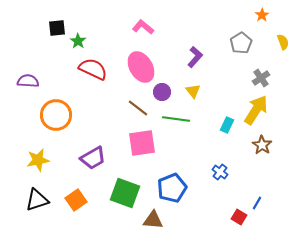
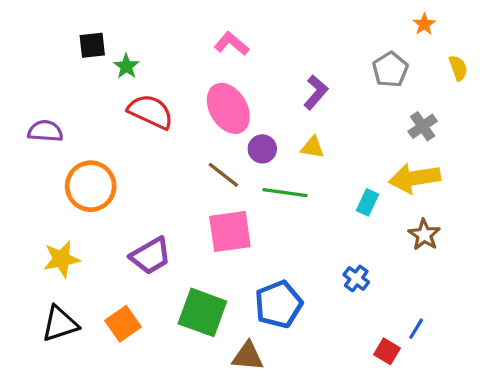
yellow triangle: (193, 91) -> (313, 147), turned -42
yellow arrow: (256, 110) -> (415, 178), turned -132

